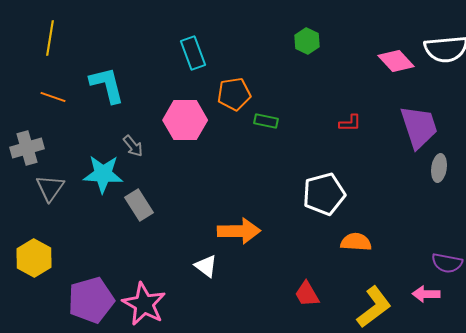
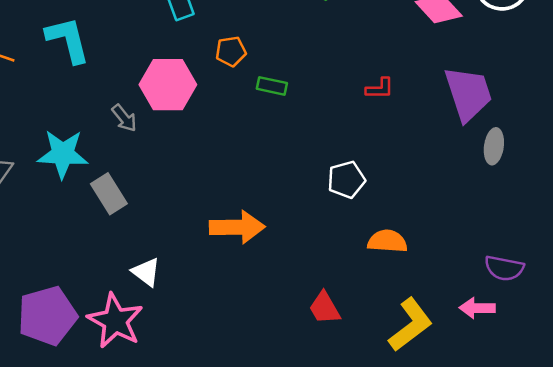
orange pentagon: (234, 94) -> (231, 51), size x0.7
gray arrow: (133, 146) -> (124, 118), moved
white pentagon: (324, 194) -> (346, 180), size x0.7
white triangle: (206, 266) -> (146, 272), moved

